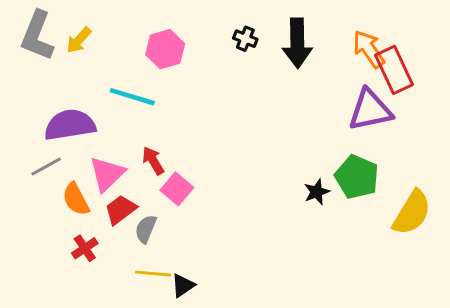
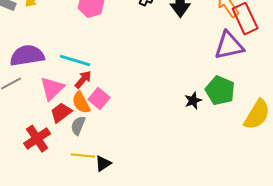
cyan line: (132, 97) -> (75, 61), moved
red arrow: (153, 161) -> (83, 80), turned 72
orange semicircle: (76, 199) -> (81, 103), moved
red cross: (85, 248) -> (37, 139), size x1.5

